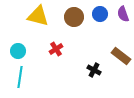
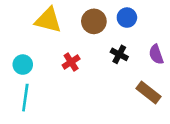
purple semicircle: (123, 14) -> (156, 54), moved
brown rectangle: (121, 56) -> (148, 92), moved
black cross: (94, 70) -> (119, 54), moved

